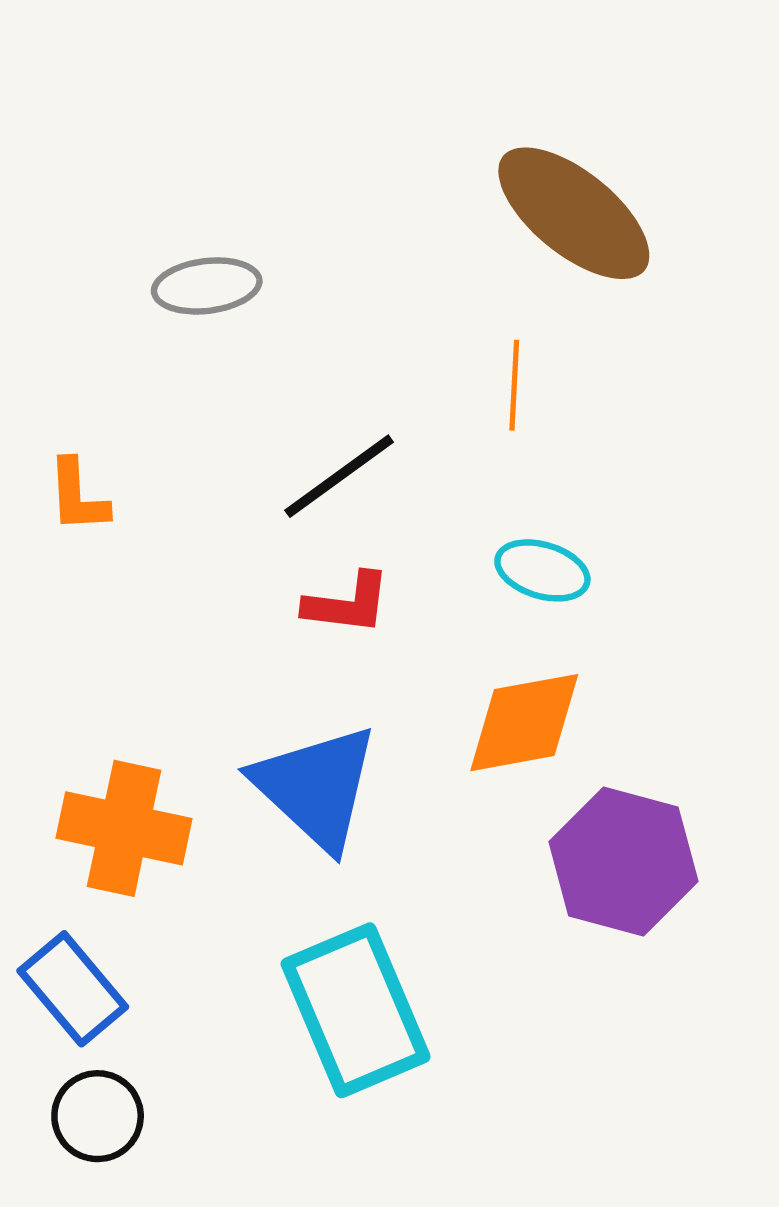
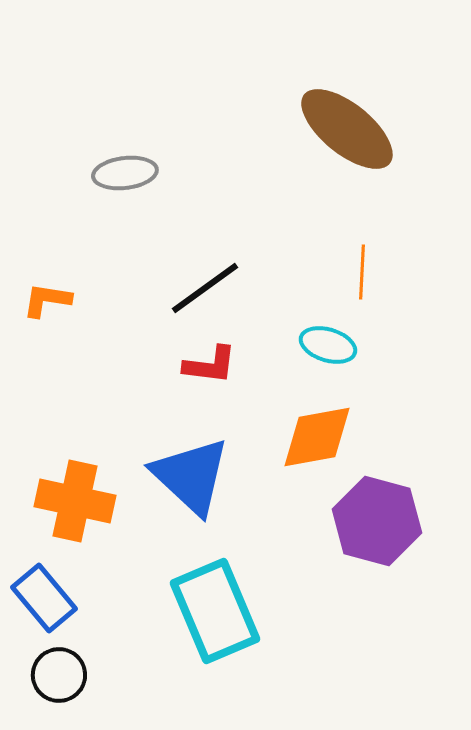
orange line: (514, 385) -> (362, 272), moved
orange L-shape: (78, 496) -> (47, 300), turned 102

